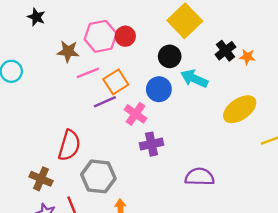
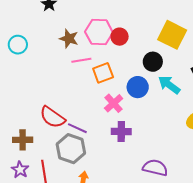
yellow square: (185, 21) -> (172, 35), turned -32
purple line: (105, 102) -> (77, 128), moved, turned 36
red semicircle: (69, 145) -> (52, 117), turned 96
brown cross: (41, 179) -> (23, 140), turned -36

